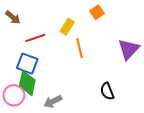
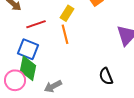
orange line: (80, 48) -> (65, 34), moved

